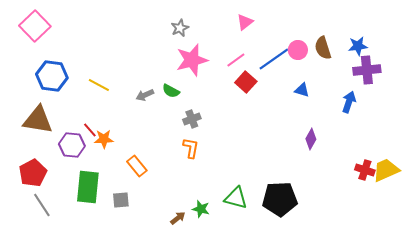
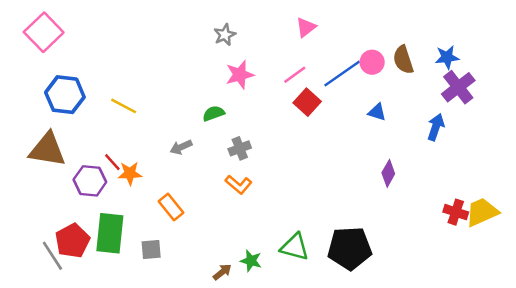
pink star: (192, 60) -> (240, 75), size x0.7
purple cross: (367, 70) -> (458, 87), turned -32
green semicircle: (171, 91) -> (214, 113), turned 132
gray arrow: (145, 95) -> (181, 147), moved
orange L-shape: (191, 148) -> (238, 185), turned 120
red pentagon: (33, 173) -> (72, 241), moved

